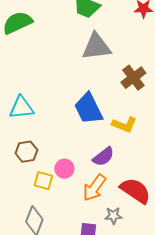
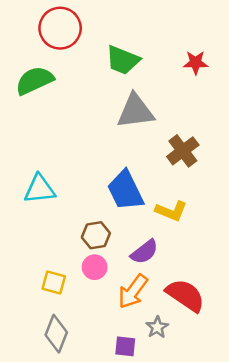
brown hexagon: (26, 152) -> (96, 235), moved
yellow square: (43, 181) -> (54, 283), moved
gray star: (113, 216) -> (157, 327), turned -30

